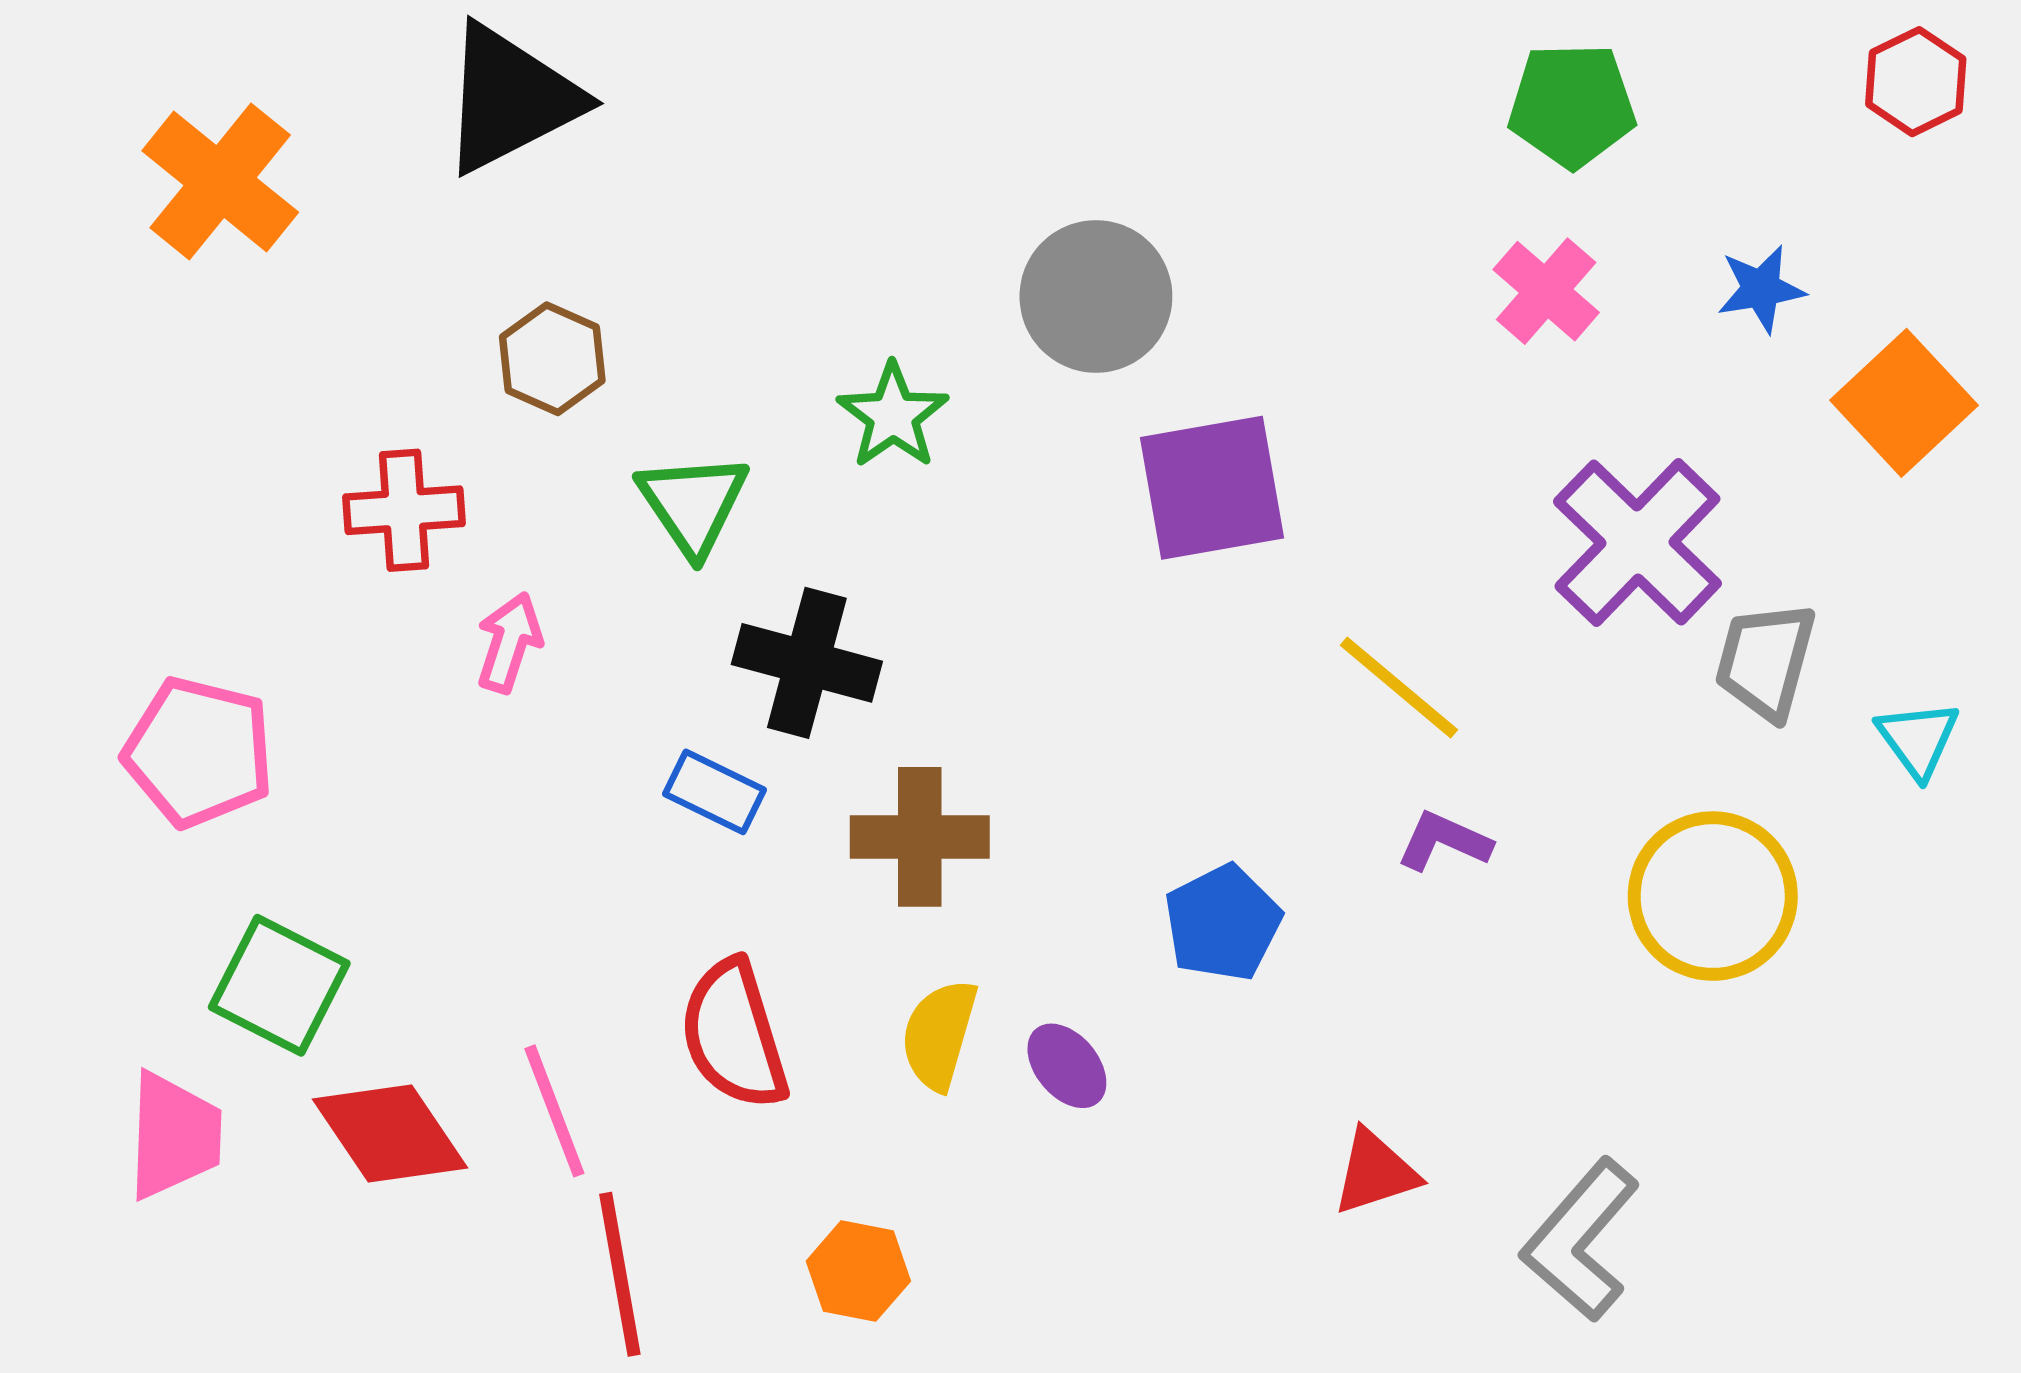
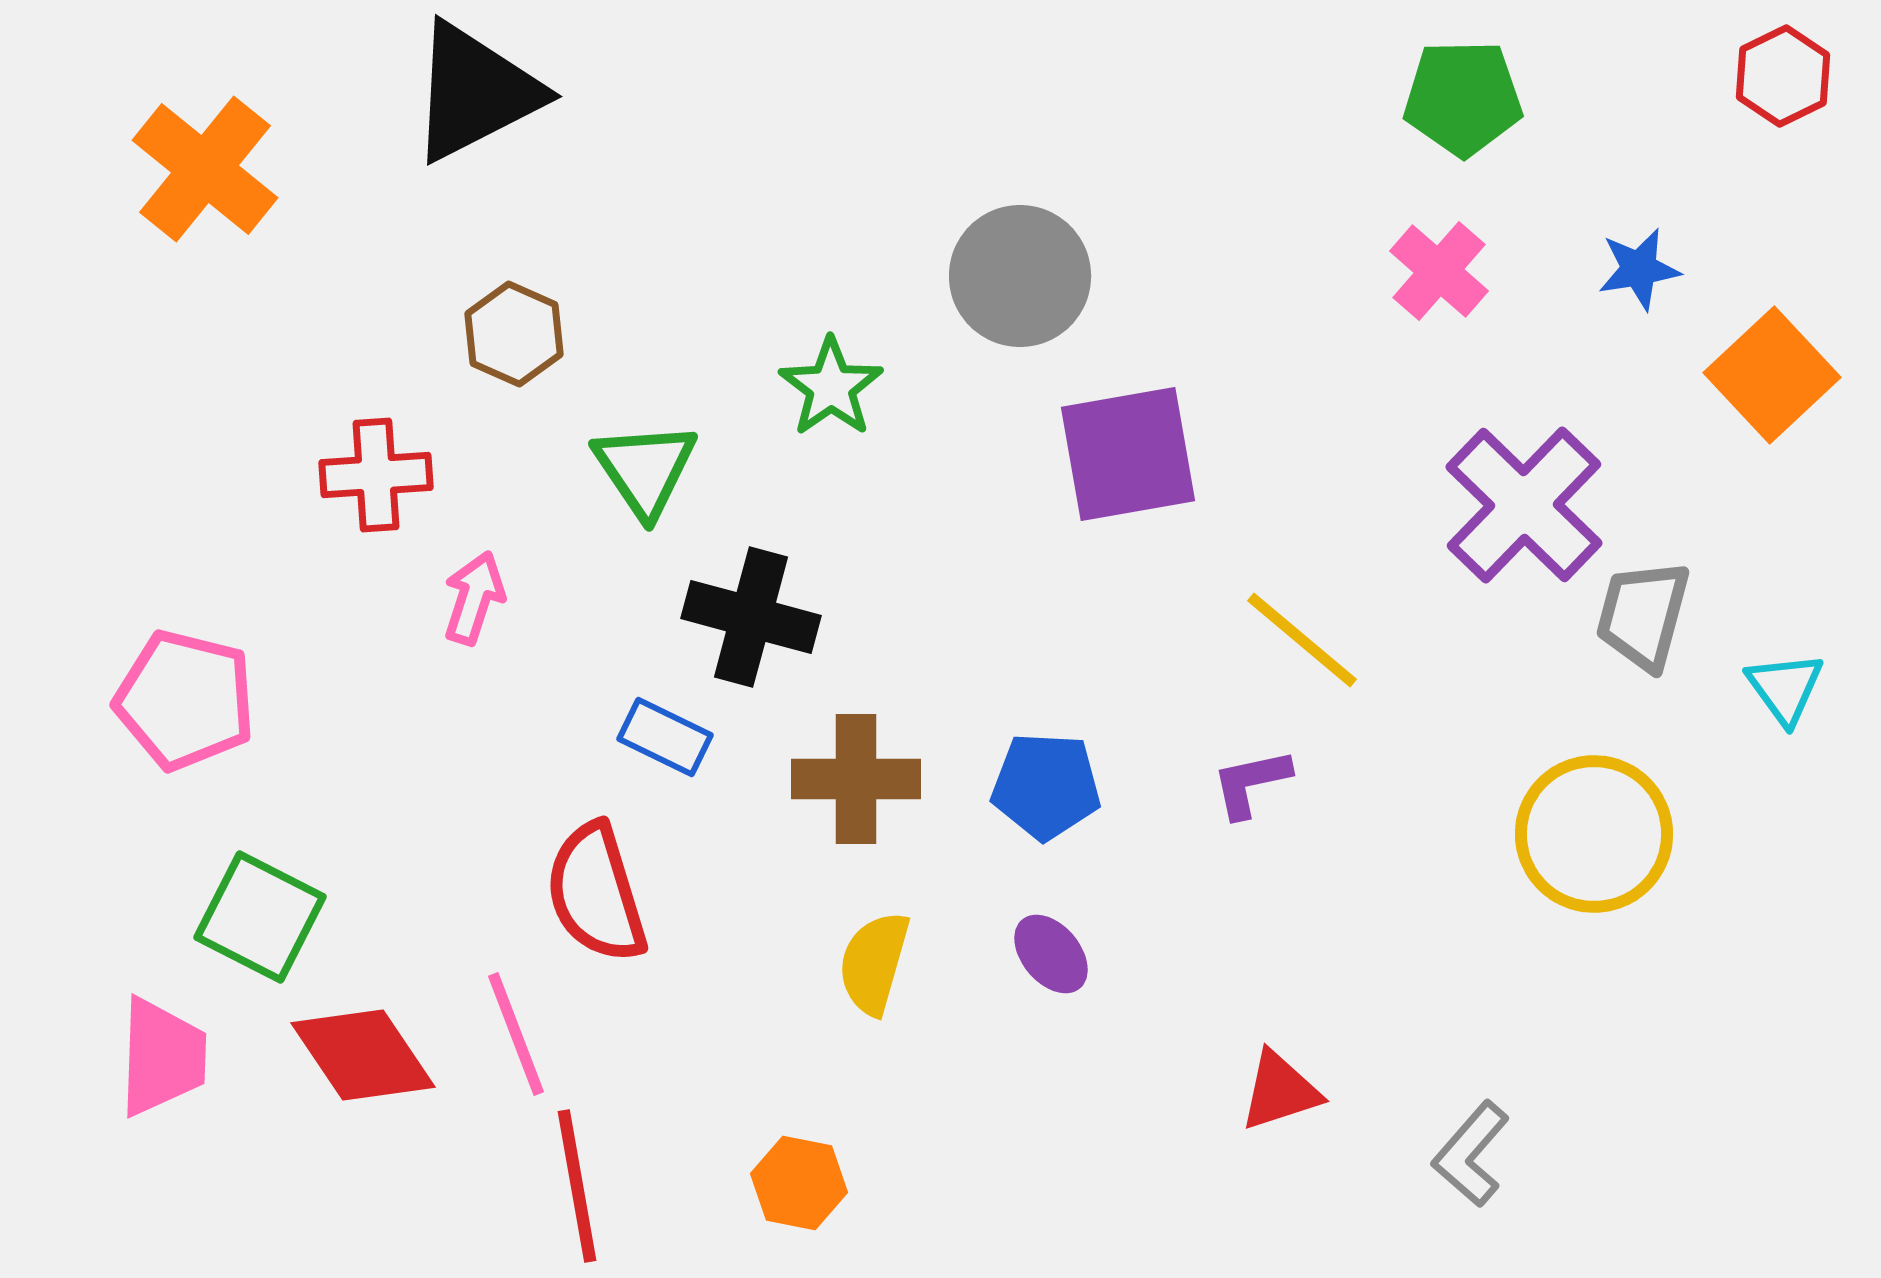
purple L-shape: (1444, 841) -> (1251, 783), moved, turned -36
blue pentagon: (1223, 923) -> (1046, 786), moved, turned 30
red semicircle: (734, 1035) -> (596, 893), moved
purple ellipse: (1067, 1066) -> (1051, 954), moved
gray L-shape: (1581, 1240) -> (1471, 1154), size x0.7

